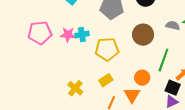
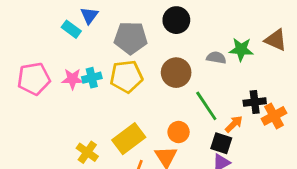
yellow pentagon: (107, 49) -> (126, 76), moved
green line: (163, 60) -> (206, 106), turned -50
yellow rectangle: (106, 80) -> (129, 139), size x1.6

